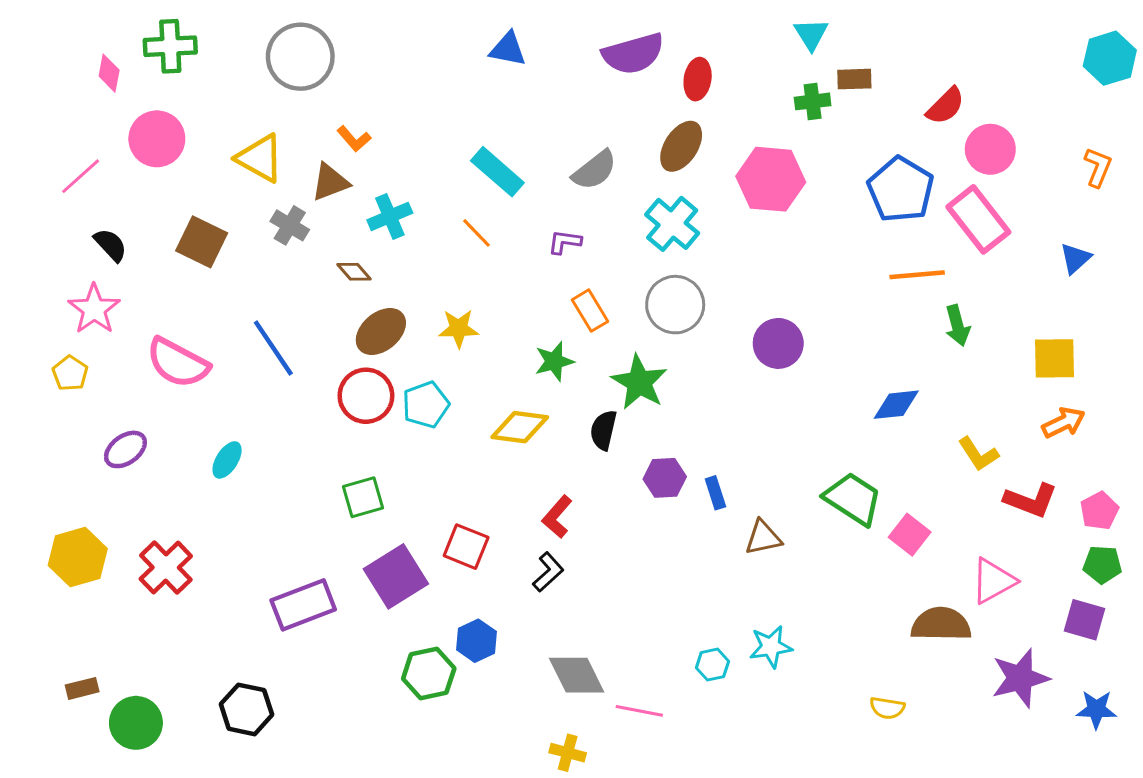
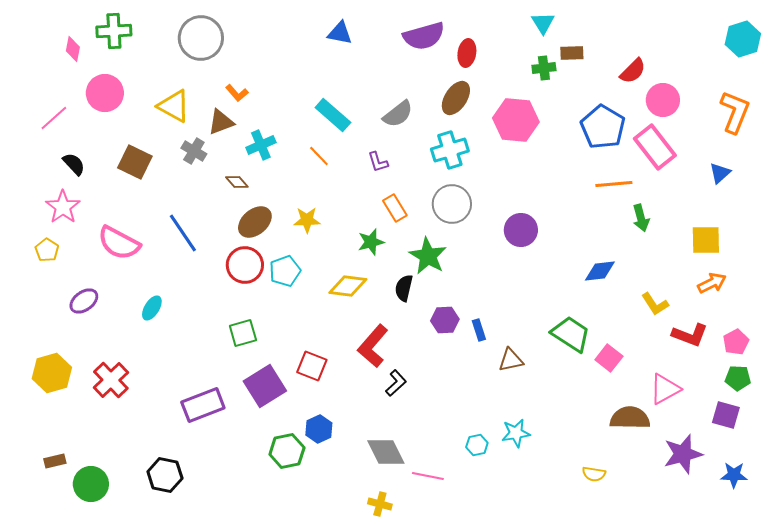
orange L-shape: (1098, 167) -> (735, 112), size x1.6
cyan cross: (672, 224) -> (450, 150), turned 33
purple L-shape: (565, 242) -> (378, 162), turned -115
red L-shape: (557, 517) -> (373, 346), size x1.5
black L-shape: (548, 572) -> (396, 383), moved

